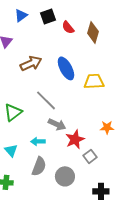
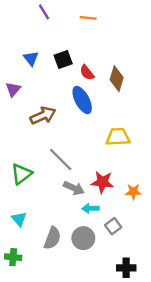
blue triangle: (21, 15) -> (31, 58), turned -32
blue ellipse: (66, 68) -> (82, 100), moved
red star: (75, 139) -> (102, 182), moved, turned 30
cyan arrow: (38, 141) -> (90, 208), moved
gray circle: (65, 176) -> (83, 238), moved

